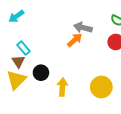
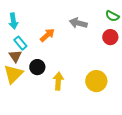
cyan arrow: (16, 16) -> (13, 21), moved, turned -63
orange arrow: (75, 40) -> (47, 35), moved

